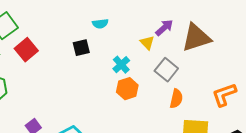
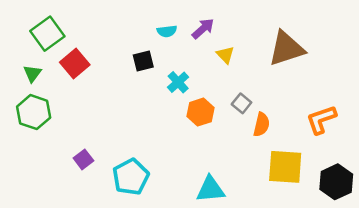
purple arrow: (164, 28) -> (203, 29), moved
cyan cross: (121, 65) -> (178, 82), moved
gray square: (166, 70) -> (242, 103), moved, size x0.7

